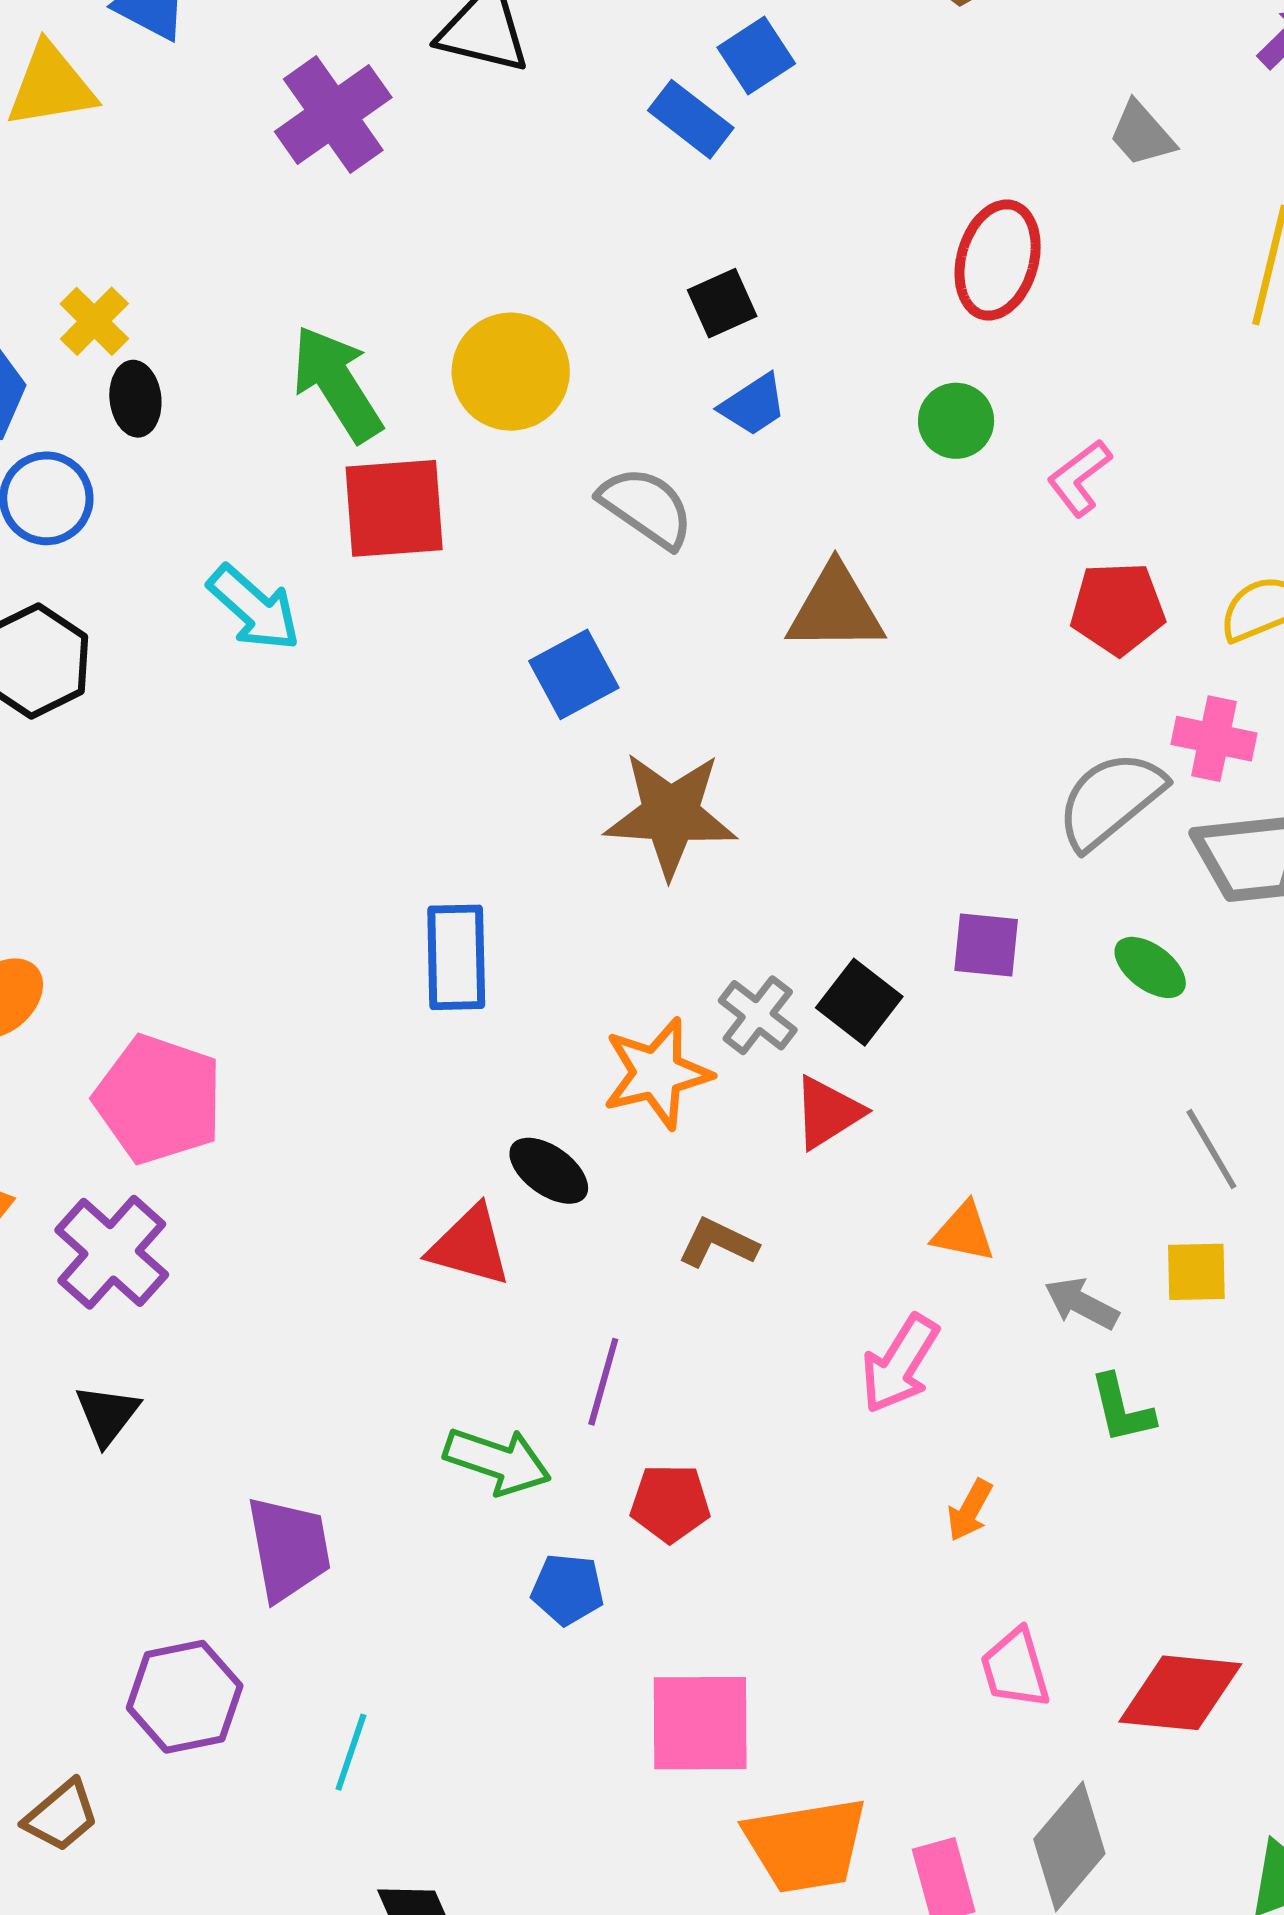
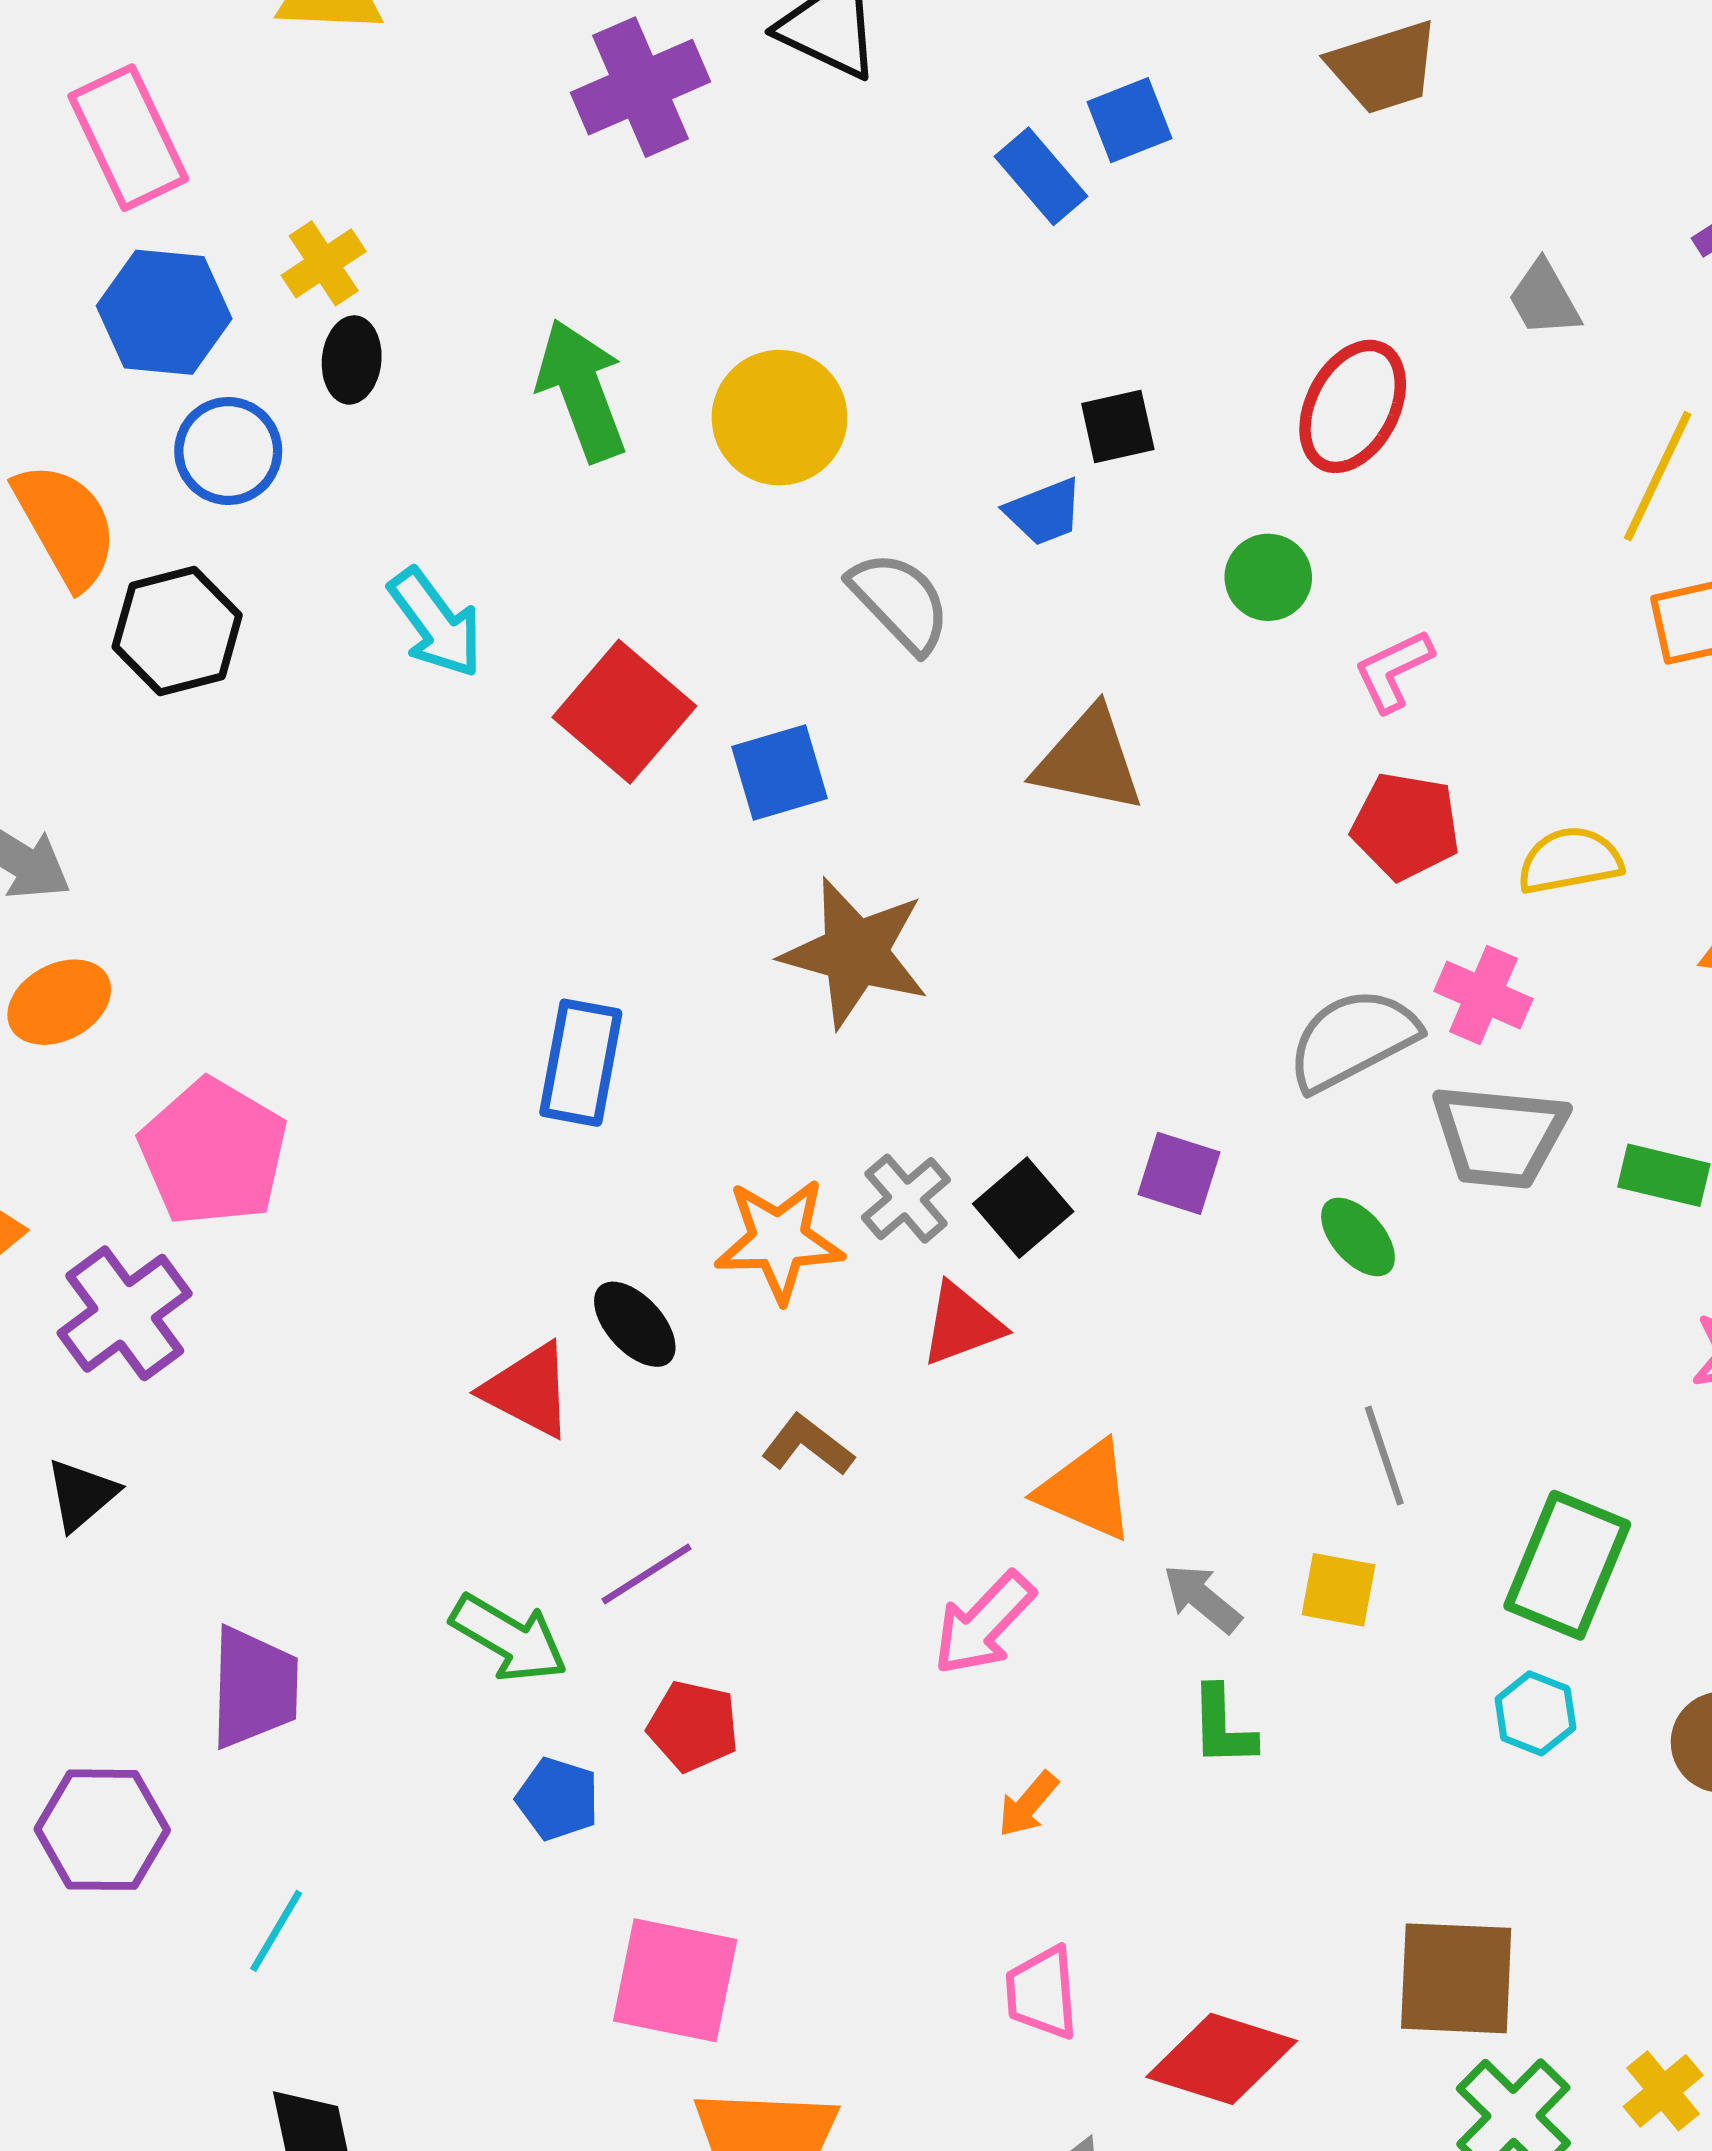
black square: (722, 303) -> (1118, 426), moved
red square: (394, 508) -> (624, 712), moved, turned 33
orange triangle: (964, 1232) -> (1086, 1491), size x1.4
purple line: (603, 1382) -> (647, 1574), turned 30

